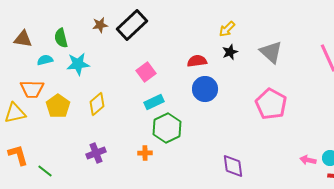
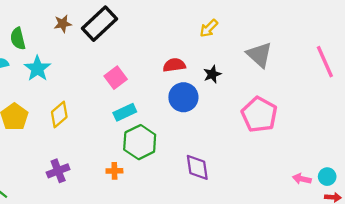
black star: (230, 52) -> (212, 74), moved
cyan star: (78, 64) -> (37, 68), turned -30
purple diamond: (233, 166) -> (197, 167), moved

